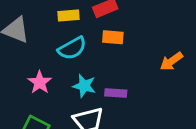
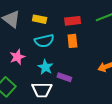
yellow rectangle: (68, 15) -> (40, 19), moved
orange rectangle: (113, 37) -> (72, 41), turned 64

